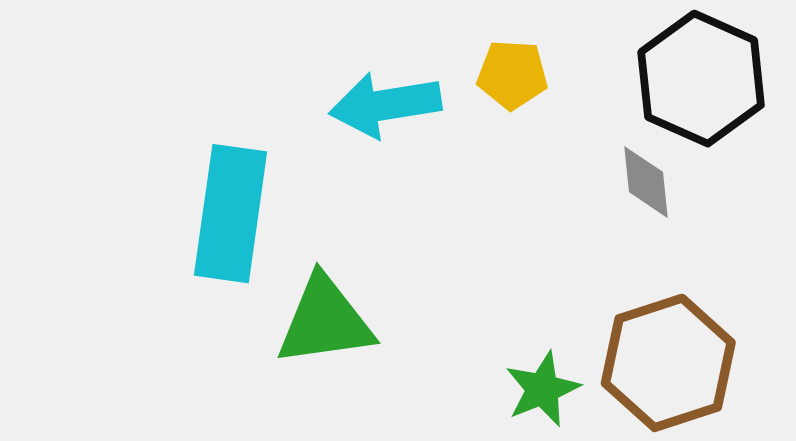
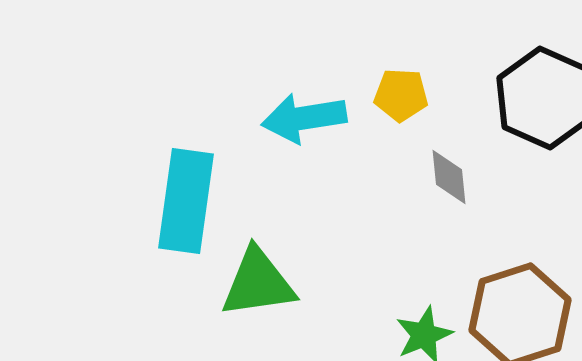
gray diamond: (646, 182) -> (449, 177), moved

